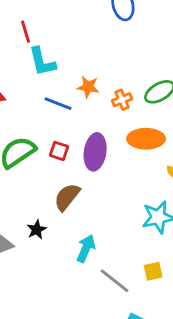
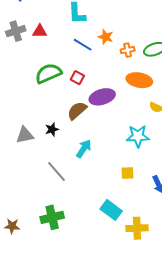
purple ellipse: (95, 152) -> (102, 97), moved, turned 55
gray line: (115, 281) -> (57, 171), moved

